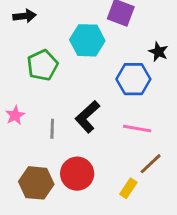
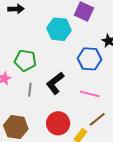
green pentagon: (42, 65) -> (25, 60), moved, turned 30
red circle: (77, 174) -> (58, 123), moved

